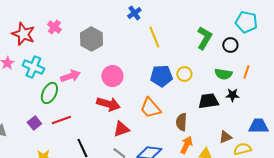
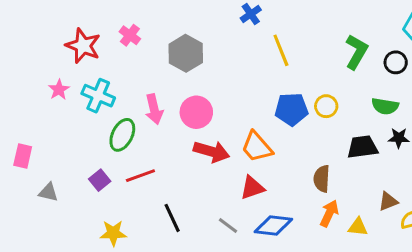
pink arrow: (70, 76) -> (154, 109), turned 96
pink circle: (112, 76) -> (196, 112), moved
orange trapezoid: (150, 108) -> (257, 147), moved
red triangle: (121, 129) -> (252, 188), moved

